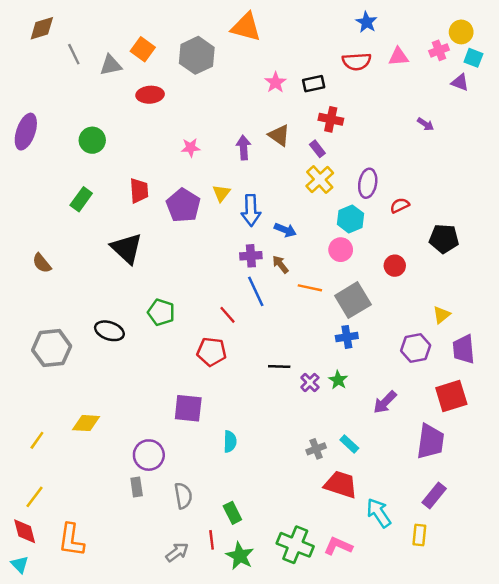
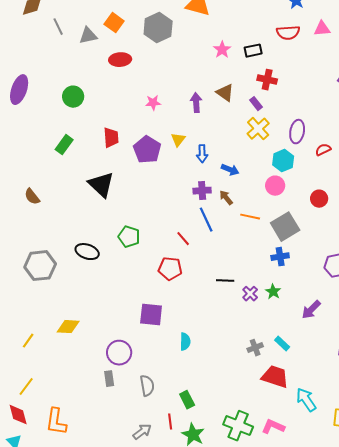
blue arrow: (251, 210) -> (202, 154), size x0.7

